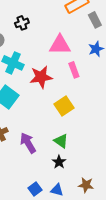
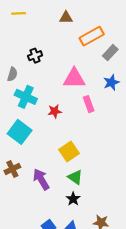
gray rectangle: (95, 20) -> (110, 53), turned 70
red star: (41, 77) -> (55, 111), size x0.6
yellow square: (64, 106) -> (69, 151), moved

